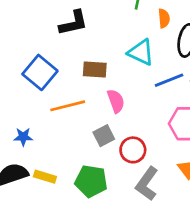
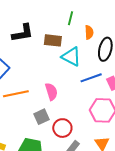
brown rectangle: (95, 69) -> (53, 40), moved

